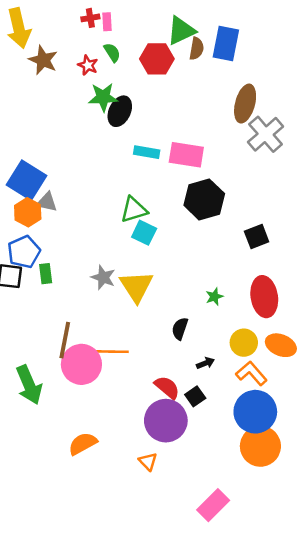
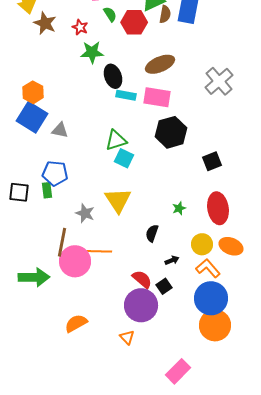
green semicircle: (112, 52) -> (110, 14), moved
brown ellipse: (245, 104) -> (160, 64), moved, turned 52
black ellipse: (120, 111) -> (113, 76), moved, turned -45
gray triangle: (47, 202) -> (60, 130), moved
orange hexagon: (28, 212) -> (33, 92), moved
blue pentagon: (24, 252) -> (55, 173), moved, turned 30
gray star: (103, 277) -> (85, 213), moved
green arrow: (29, 385) -> (34, 277), turned -68

